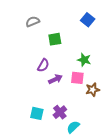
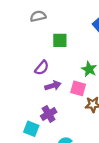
purple cross: (60, 112) -> (49, 114), moved
cyan square: (37, 113) -> (31, 129), moved

